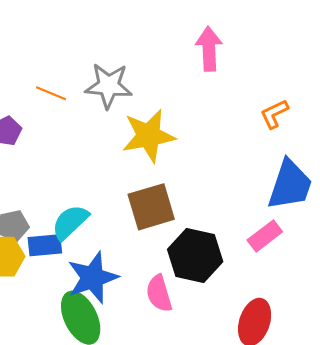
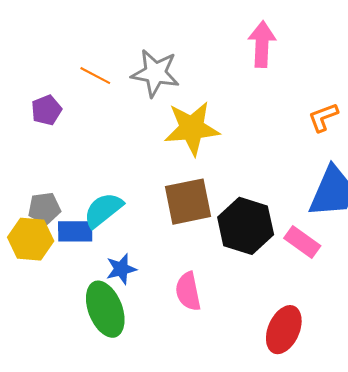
pink rectangle: (265, 236) -> (302, 242), turned 68
black hexagon: (195, 255) -> (246, 226), moved
blue star: (93, 278) -> (121, 269), size x0.6

